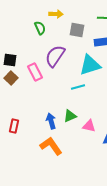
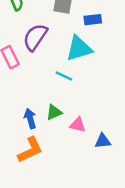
cyan line: (78, 87) -> (64, 76), turned 40
orange L-shape: (51, 146) -> (30, 150), turned 100

